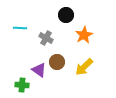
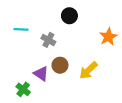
orange star: (84, 35) -> (108, 37), moved
green cross: (22, 85) -> (23, 89), turned 32

